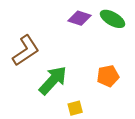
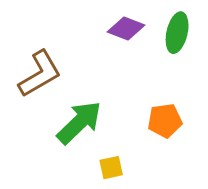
green ellipse: (113, 19) -> (177, 33), turned 70

